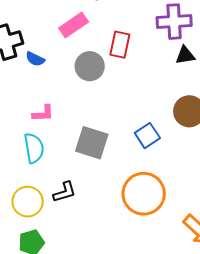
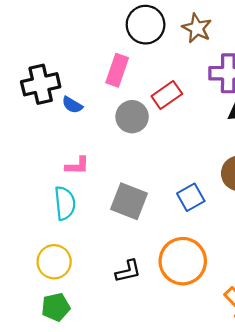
pink rectangle: (74, 25) -> (117, 70), turned -40
red rectangle: (120, 45) -> (167, 95), turned 40
black L-shape: (65, 192) -> (128, 271), moved

